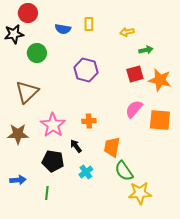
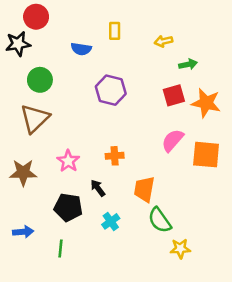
blue semicircle: (63, 29) -> (81, 49), moved
green circle: (37, 53) -> (40, 80), moved
pink star: (53, 125) -> (68, 161), size x0.7
yellow star: (140, 193) -> (180, 249), size x0.7

